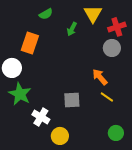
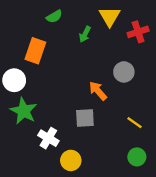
gray circle: (112, 48) -> (124, 72), moved
orange arrow: (100, 77) -> (98, 91), moved
yellow line: (107, 97) -> (135, 123), moved

